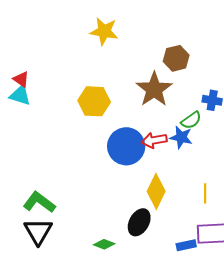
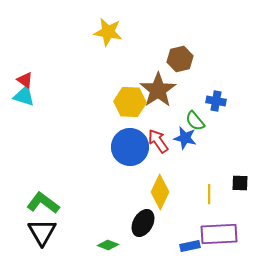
yellow hexagon: (94, 101) -> (130, 102), moved
green semicircle: (191, 120) -> (195, 121), turned 85
red arrow: (154, 140) -> (158, 141), turned 65

